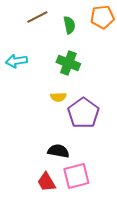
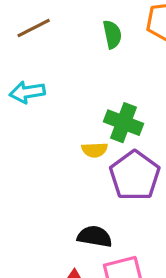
brown line: (37, 17) -> (34, 28), moved
green cross: (68, 63) -> (124, 123), moved

